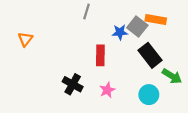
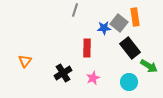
orange rectangle: (156, 20) -> (135, 17), turned 72
orange triangle: (25, 39) -> (25, 61), moved
black cross: (73, 84) -> (63, 73), turned 30

